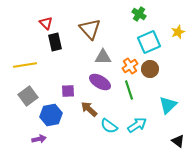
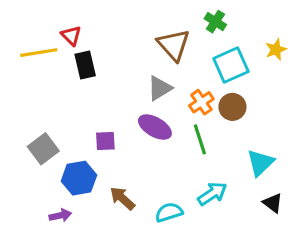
brown triangle: (90, 29) -> (174, 45), moved
gray triangle: (103, 57) -> (160, 88), turned -30
yellow line: (25, 65) -> (39, 53), moved
brown arrow: (89, 109) -> (122, 198), moved
cyan semicircle: (109, 126) -> (169, 212), moved, turned 126
black triangle: (178, 141) -> (273, 203), moved

